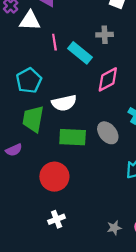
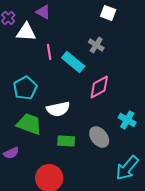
gray cross: (105, 35) -> (96, 45), turned 35
green trapezoid: (33, 119) -> (29, 124), turned 100
green rectangle: (73, 137) -> (66, 141), size x0.7

